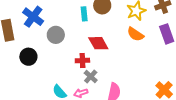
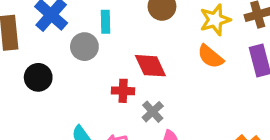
cyan rectangle: (84, 14) -> (106, 22), moved
gray cross: (91, 77) -> (153, 112), moved

